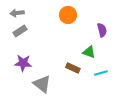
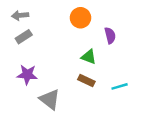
purple semicircle: (102, 30) -> (110, 36), moved
green triangle: (89, 52) -> (89, 57), moved

